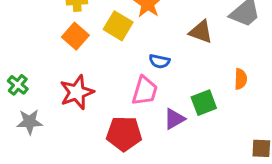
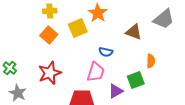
yellow square: (118, 26) -> (78, 28), turned 36
orange semicircle: (241, 79) -> (151, 61), moved
gray star: (30, 122) -> (18, 93), turned 30

